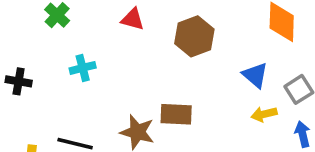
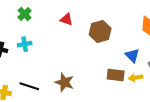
cyan cross: (83, 68) -> (25, 44), moved
brown rectangle: (176, 114) -> (116, 75), moved

